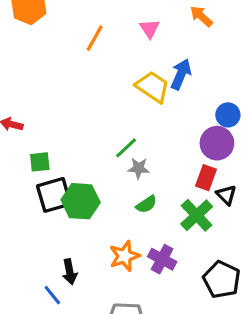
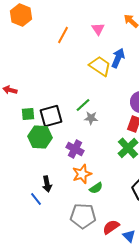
black square: (54, 195) -> (51, 116), moved
green hexagon: (81, 201) -> (40, 137), moved
green semicircle: (146, 204) -> (96, 188), moved
purple cross: (162, 259) -> (75, 149), moved

